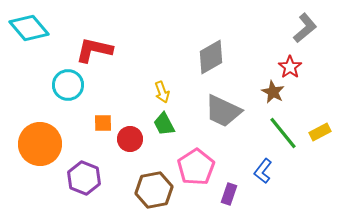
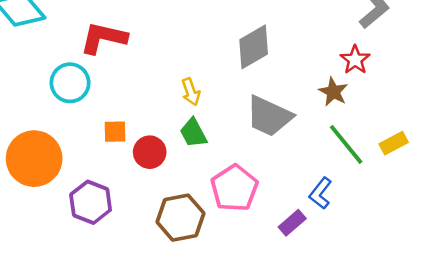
purple rectangle: (229, 194) -> (292, 223), moved, turned 30

